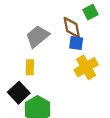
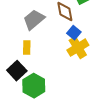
blue square: (76, 43) -> (74, 33), moved, turned 32

